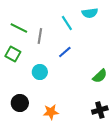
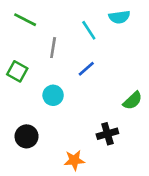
green line: (19, 28) -> (25, 20), moved
black cross: (100, 110) -> (107, 134), moved
orange star: (51, 112) -> (74, 160), moved

